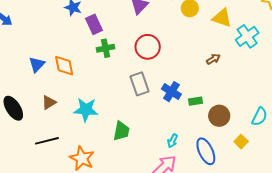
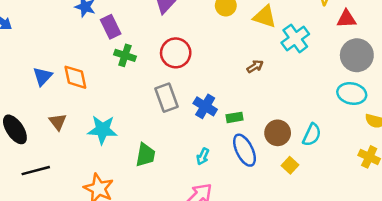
green cross: (106, 48) -> (125, 55), turned 30
brown triangle: (49, 102) -> (58, 122), turned -35
brown circle: (219, 116) -> (278, 133), moved
black line: (47, 141) -> (36, 171), moved
cyan arrow: (173, 141) -> (203, 156), moved
blue ellipse: (206, 151) -> (244, 150), moved

